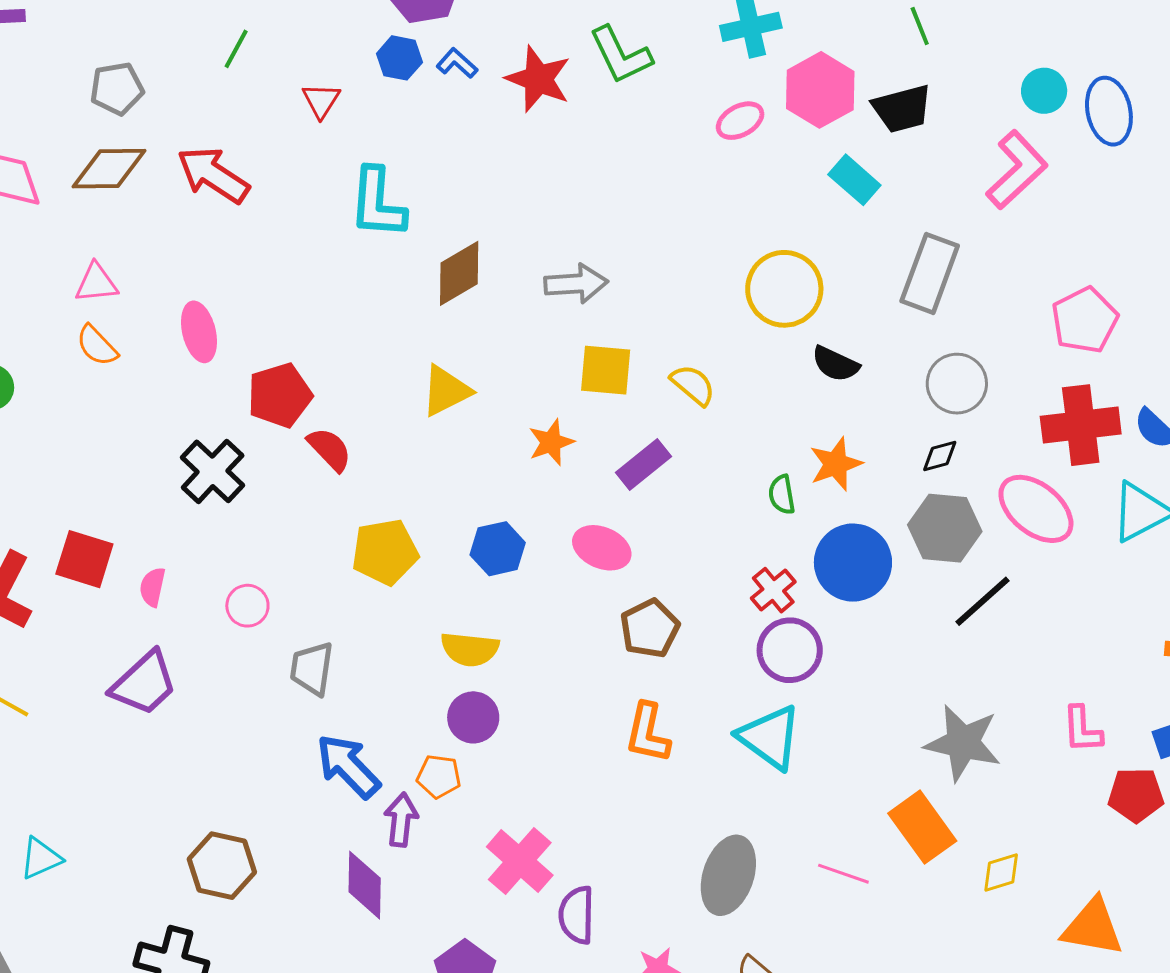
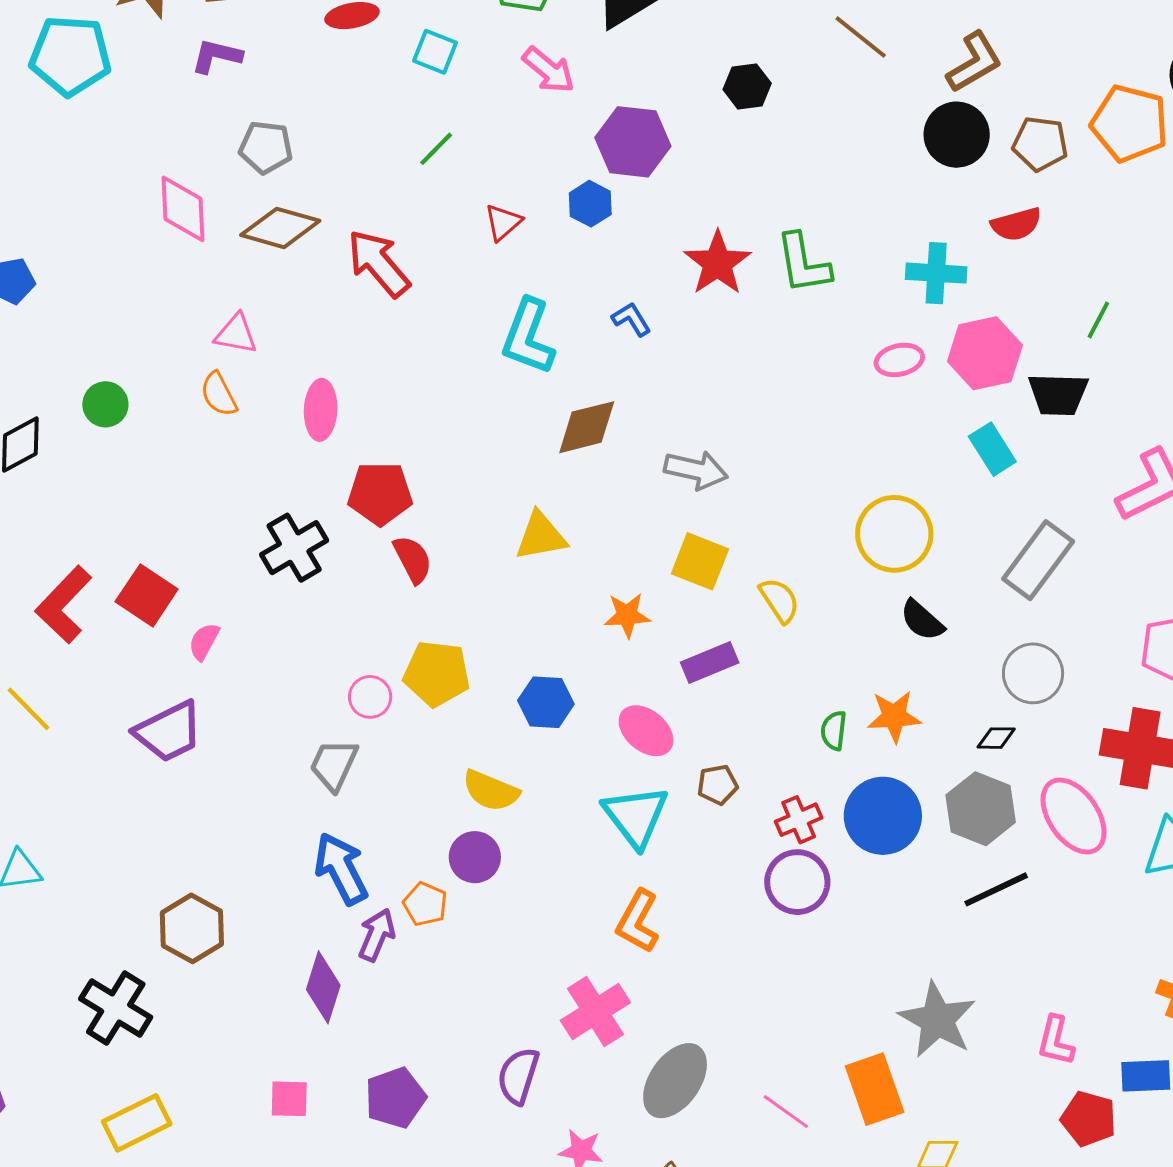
green line: (920, 26) -> (1098, 320), turned 33
blue L-shape: (457, 63) -> (631, 319), moved
gray pentagon: (117, 89) -> (266, 147), moved
pink circle: (247, 606) -> (370, 697), moved
brown pentagon: (650, 628) -> (718, 785), moved, size x0.7
cyan triangle: (770, 737) -> (636, 816), moved
pink cross: (520, 861) -> (595, 1012), moved

